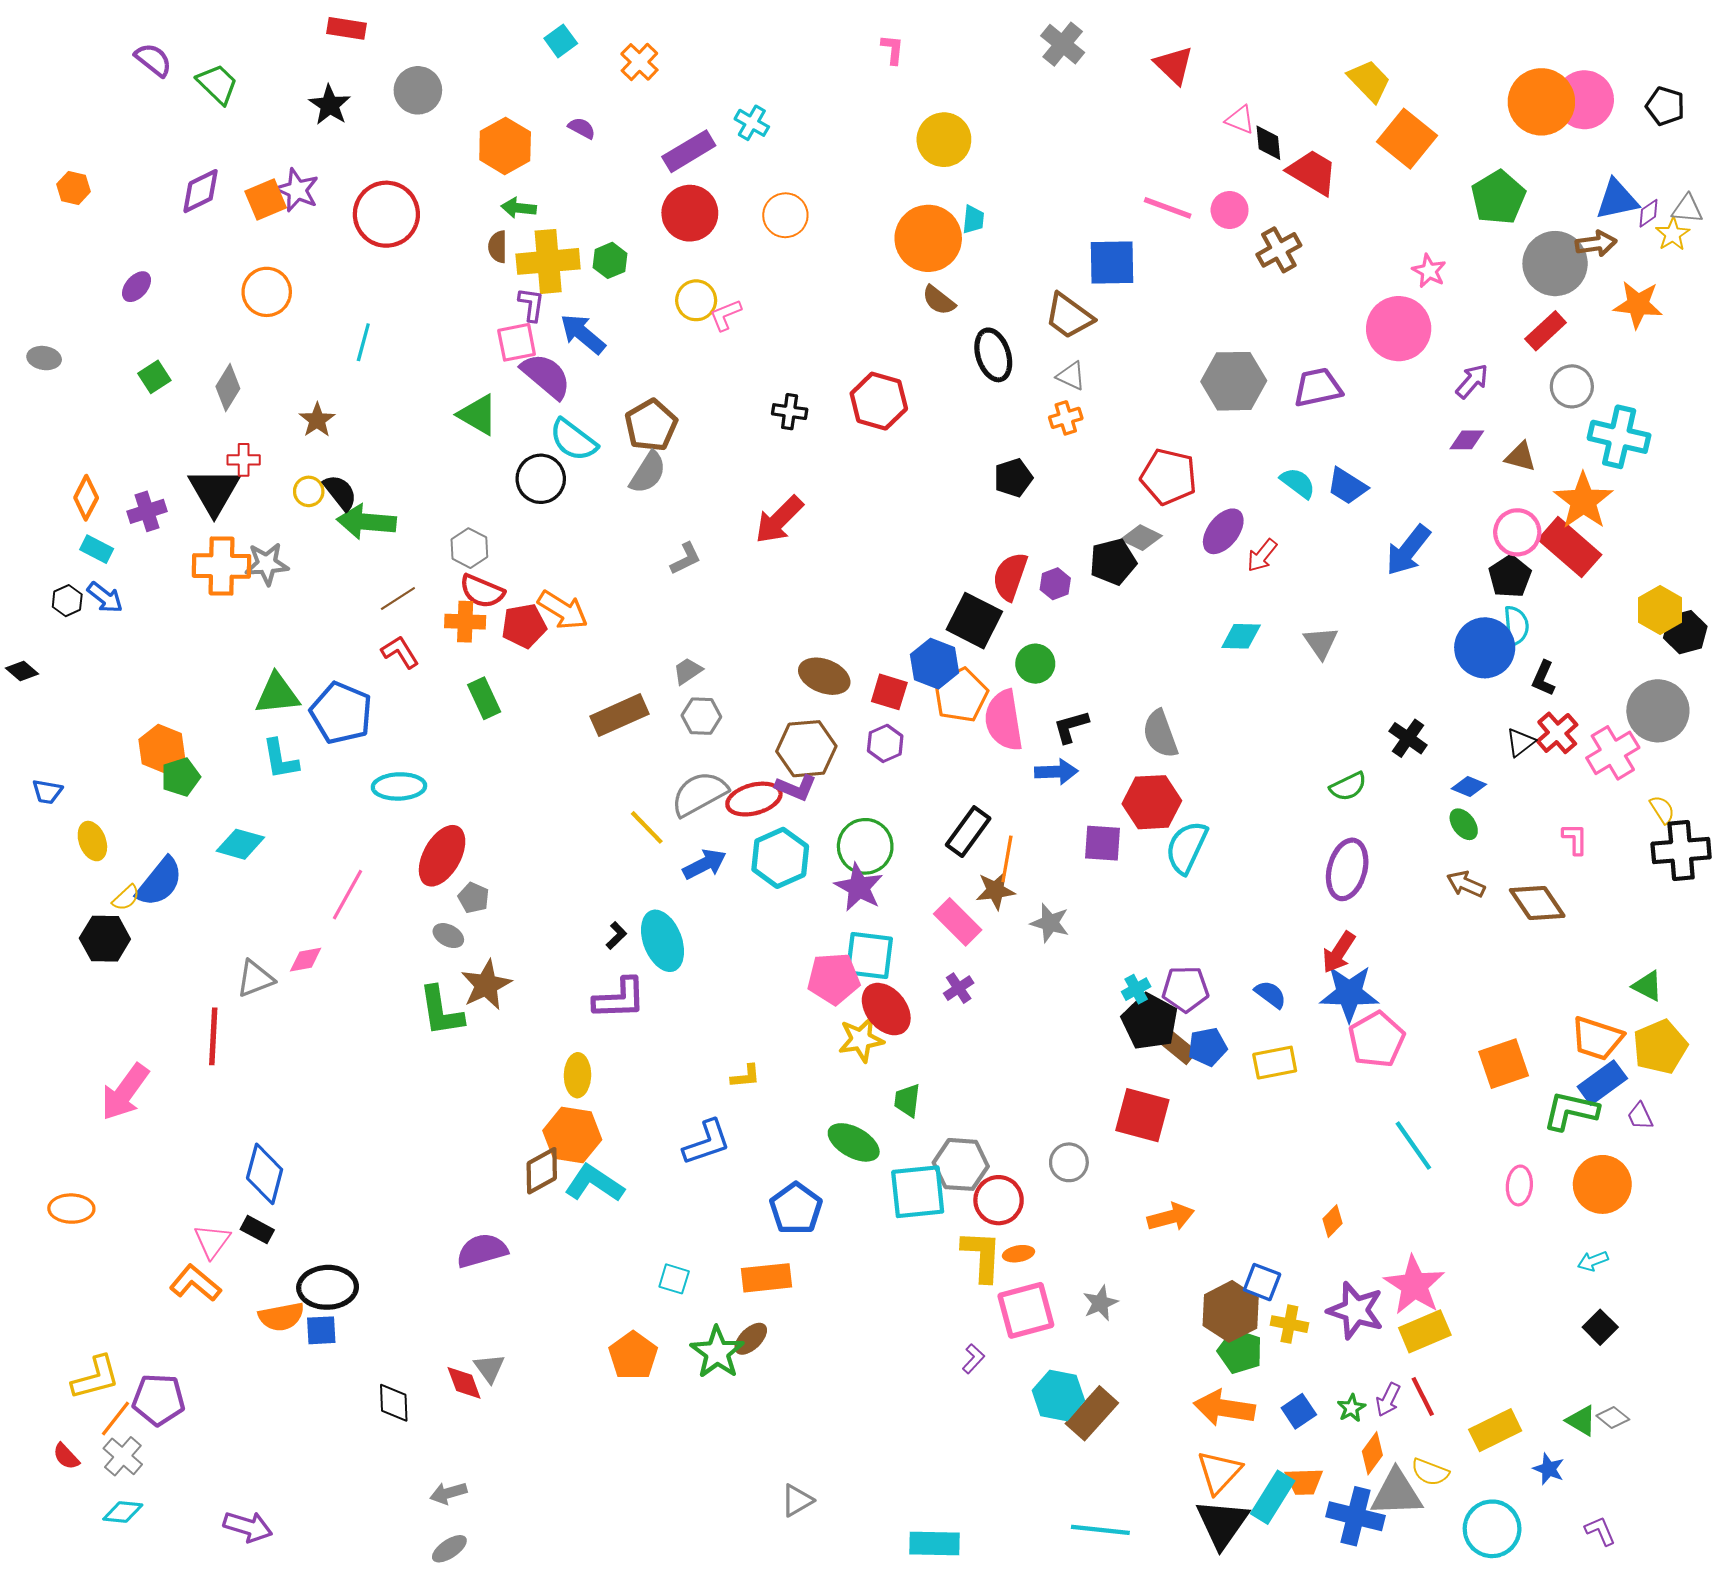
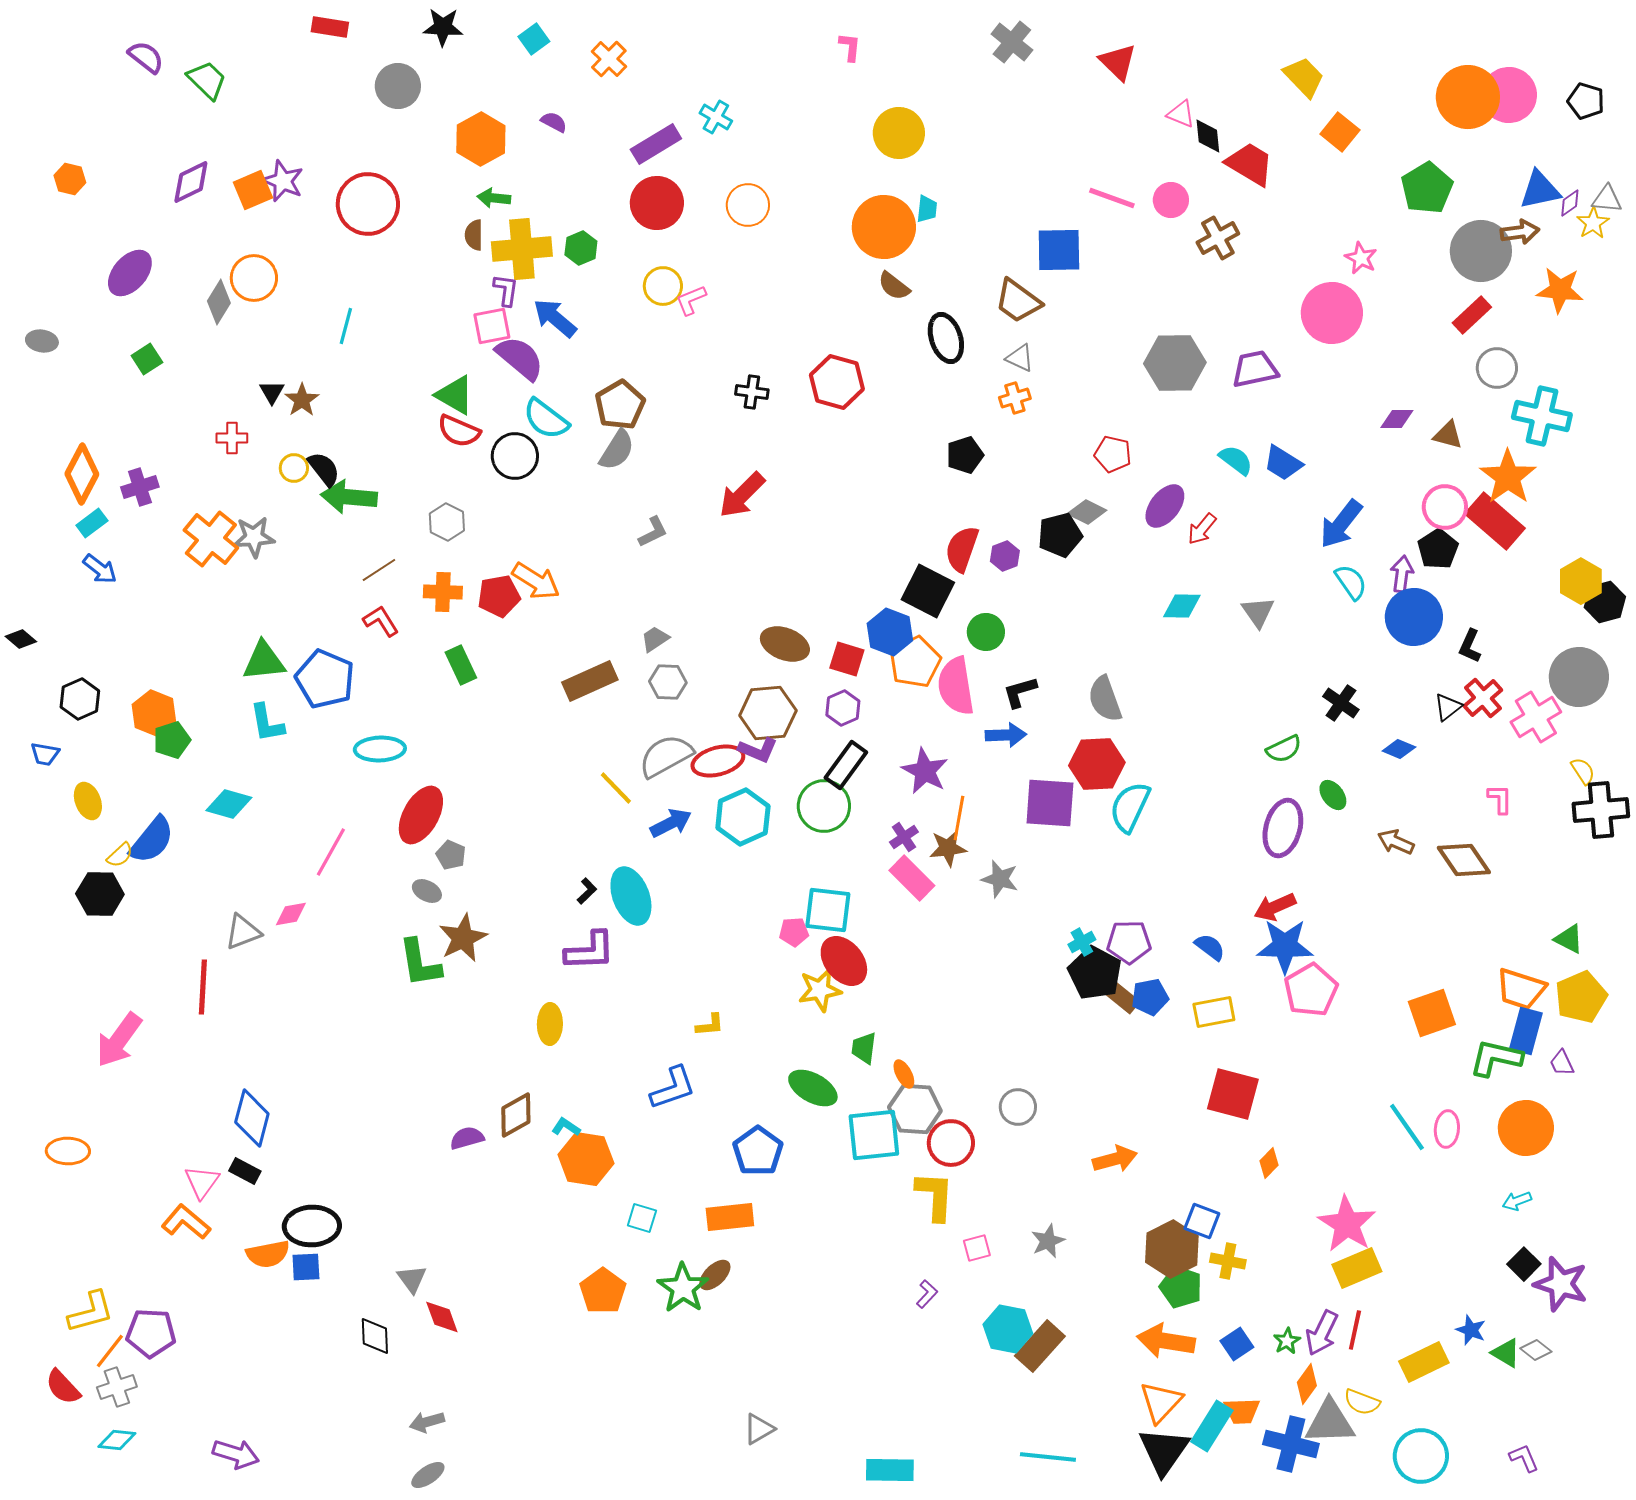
black star: (330, 105) -> (443, 27), moved, turned -30
orange square: (1407, 139) -> (1340, 132), size x0.7
purple ellipse: (136, 287) -> (130, 273), size x1.6
purple arrow: (1472, 381) -> (1402, 574), moved, turned -33
gray diamond: (228, 387) -> (219, 302), moved
red pentagon: (1169, 477) -> (1113, 454), size x0.7
black triangle: (214, 491) -> (272, 392), moved, size x0.5
orange diamond: (86, 498) -> (82, 474), size x1.4
cyan rectangle: (97, 549) -> (92, 523), turned -64
orange cross: (222, 566) -> (211, 539), turned 38
red semicircle: (482, 591) -> (459, 431), moved
black hexagon: (67, 601) -> (80, 699), moved, size x1.4
cyan semicircle: (1516, 626) -> (1351, 582), moved, turned -30
green ellipse: (1464, 824) -> (1333, 795), moved
black rectangle: (968, 832) -> (846, 765), moved
purple square: (1102, 843) -> (1050, 803), size x1.4
purple star: (859, 887) -> (925, 771), moved
red arrow: (1339, 952) -> (1275, 907), turned 33
pink pentagon: (834, 979) -> (794, 932), size x0.6
purple cross: (959, 988) -> (904, 837), moved
blue rectangle: (1602, 1083) -> (1526, 1031), turned -39
red square: (1142, 1115) -> (1233, 1094), moved
orange hexagon: (572, 1135) -> (586, 1159), moved
cyan line: (1413, 1146) -> (1407, 1127), moved
cyan L-shape: (594, 1183) -> (566, 1127), size x0.5
purple semicircle: (482, 1251) -> (467, 1138), moved, size x0.7
orange ellipse: (1018, 1254) -> (904, 1074), moved, turned 72
pink square: (1026, 1310) -> (977, 1248), size x0.5
purple star: (1356, 1310) -> (1561, 1284), moved
gray triangle: (489, 1368) -> (412, 1279), moved
red line: (1423, 1396) -> (1355, 1330), turned 39
purple arrow: (1388, 1400) -> (1322, 1333), size x1.4
red semicircle: (66, 1456) -> (63, 1387), size x1.4
gray cross: (123, 1456) -> (117, 1387), turned 30
blue star: (1549, 1469) -> (1471, 1330), moved

